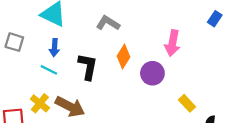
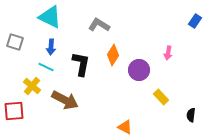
pink arrow: (172, 43) -> (168, 53), moved, size x0.6
yellow cross: (40, 103) -> (32, 86), moved
yellow rectangle: (187, 103) -> (161, 97), moved

